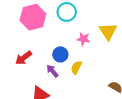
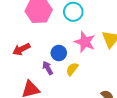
pink star: (83, 39) -> (85, 42), size x1.5

